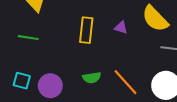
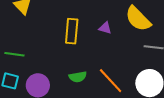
green line: (28, 38) -> (14, 54), moved

